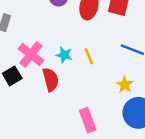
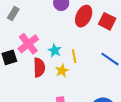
yellow star: (125, 85) -> (62, 71), moved

